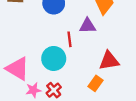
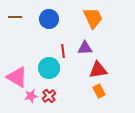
purple triangle: (88, 26) -> (85, 48), moved
orange rectangle: (95, 83) -> (99, 91), moved, turned -64

